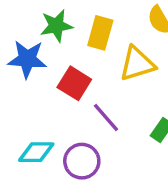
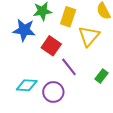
yellow triangle: (137, 64) -> (89, 36), turned -35

